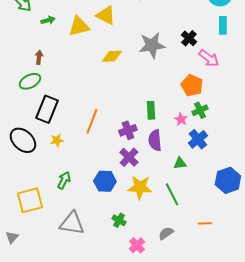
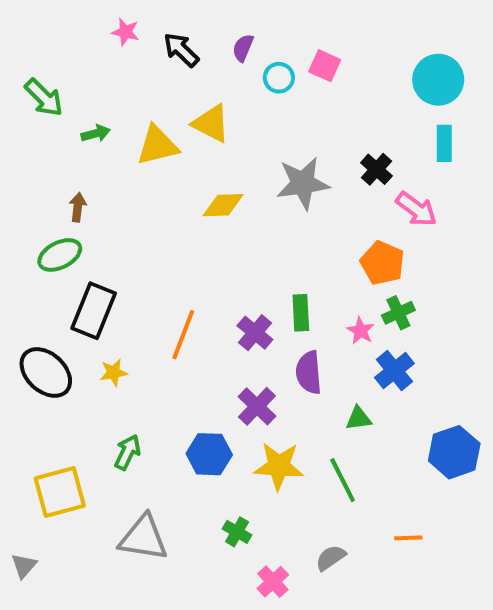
purple cross: (128, 130) -> (255, 333), moved, turned -30

